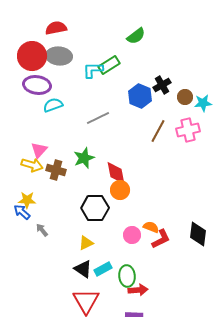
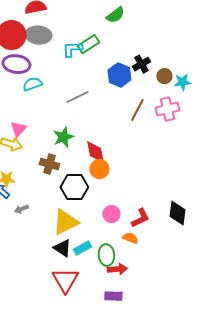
brown cross: (56, 170) -> (49, 164), moved
orange semicircle: (151, 227) -> (130, 238), moved
gray arrow: (42, 230) -> (21, 209), turned -72
yellow triangle: (86, 243) -> (65, 222), size x1.8

